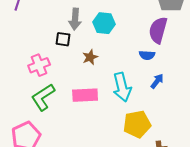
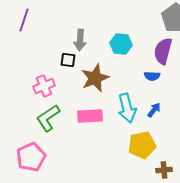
cyan hexagon: (104, 23) -> (121, 44), moved
brown star: (90, 57) -> (95, 78), size x1.8
blue arrow: (157, 81) -> (154, 110), moved

